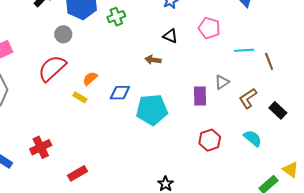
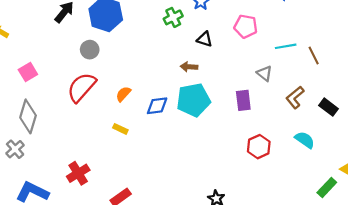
green cross: (116, 17) -> (173, 17), moved
gray triangle: (222, 82) -> (264, 73), moved, turned -42
yellow rectangle: (80, 97) -> (120, 129), moved
cyan pentagon: (152, 110) -> (193, 100), moved

